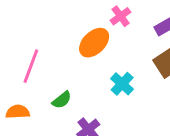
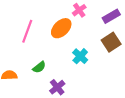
pink line: (31, 66) -> (27, 31), moved

